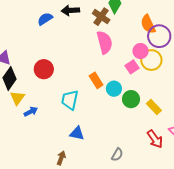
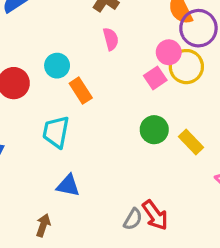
pink semicircle: (105, 42) -> (111, 39), size x0.6
orange rectangle: (96, 80) -> (81, 91), moved
cyan circle: (114, 89) -> (57, 66), moved
red arrow: (155, 139) -> (155, 215), moved

